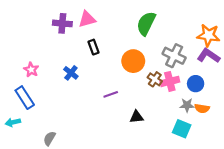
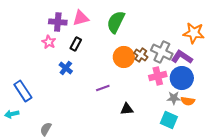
green semicircle: (146, 23) -> (116, 22), moved
black rectangle: (93, 47) -> (76, 44), moved, turned 48
purple L-shape: (208, 56) -> (182, 57), moved
pink star: (31, 70) -> (49, 42), moved
brown cross: (155, 79) -> (141, 55), moved
blue circle: (196, 84) -> (182, 78), size x1.5

